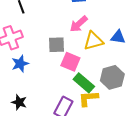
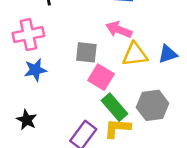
pink arrow: (79, 24) -> (119, 30), turned 54
blue triangle: (118, 37) -> (168, 54), turned -35

